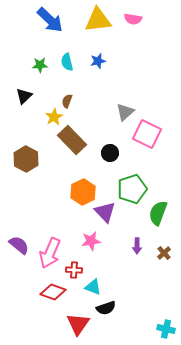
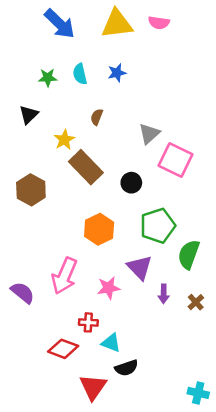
brown semicircle: (67, 101) -> (97, 117), moved
purple triangle: (105, 212) -> (140, 268), moved
pink arrow: (50, 253) -> (64, 276), moved

